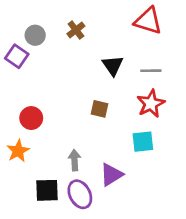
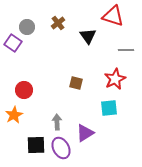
black triangle: (113, 65) -> (88, 36), moved
gray line: (151, 71) -> (126, 50), moved

